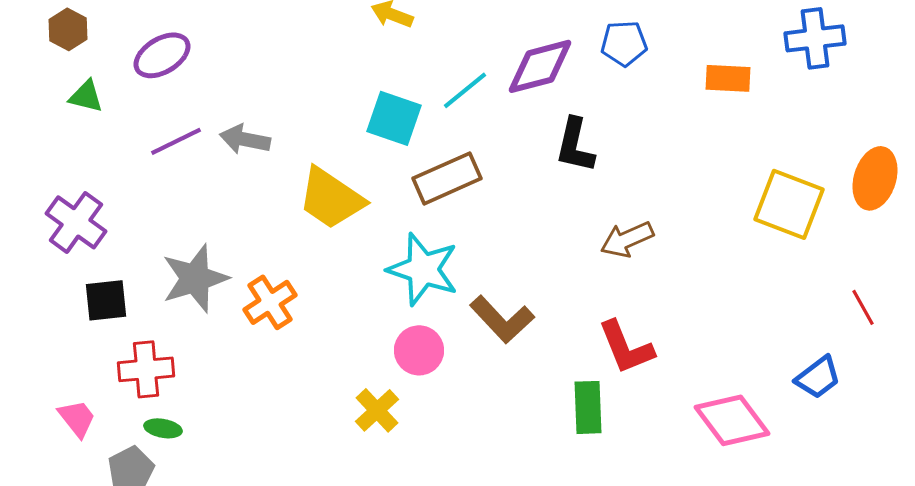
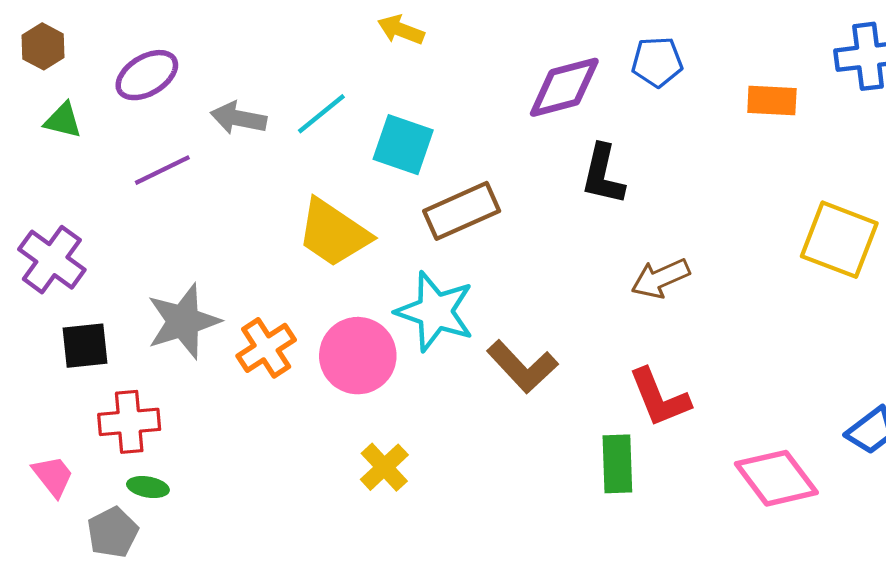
cyan line: (465, 90) -> (321, 114), moved
gray arrow: (245, 139) -> (239, 118), moved
pink circle: (419, 350) -> (358, 356), moved, size x1.4

